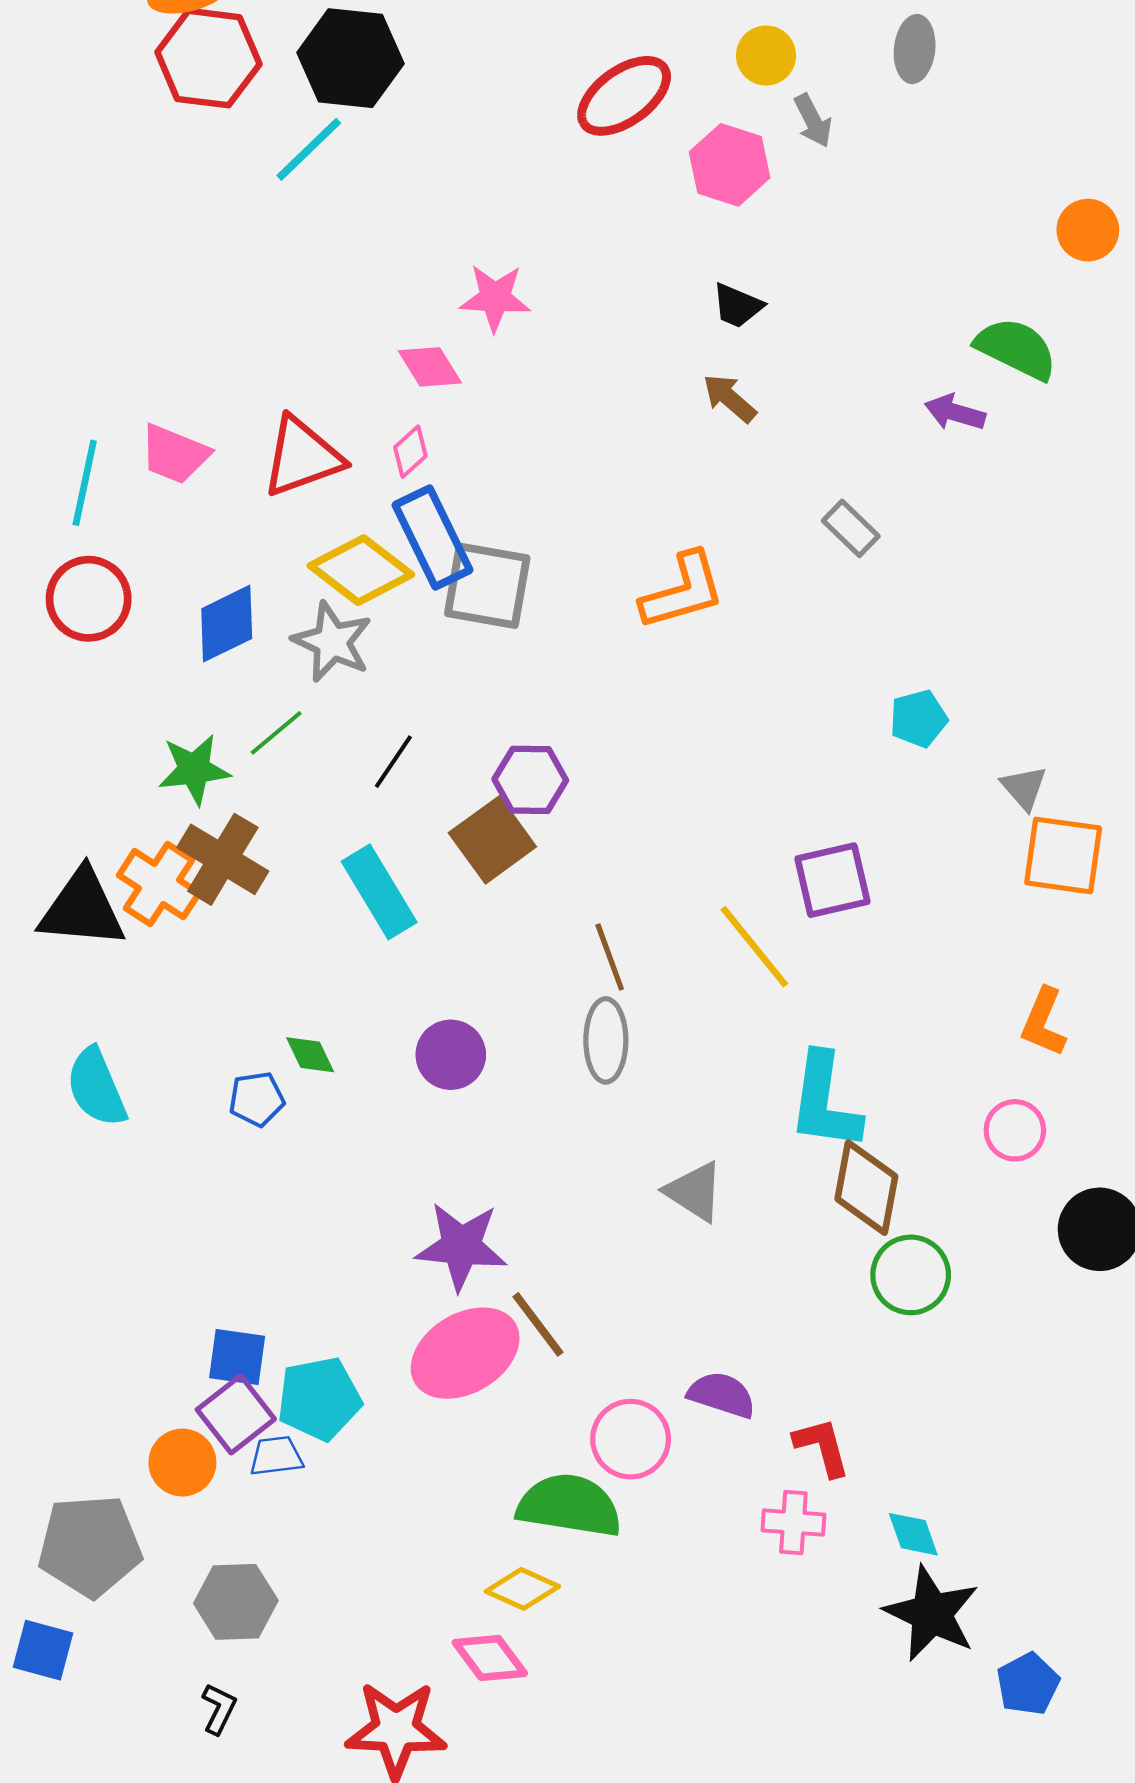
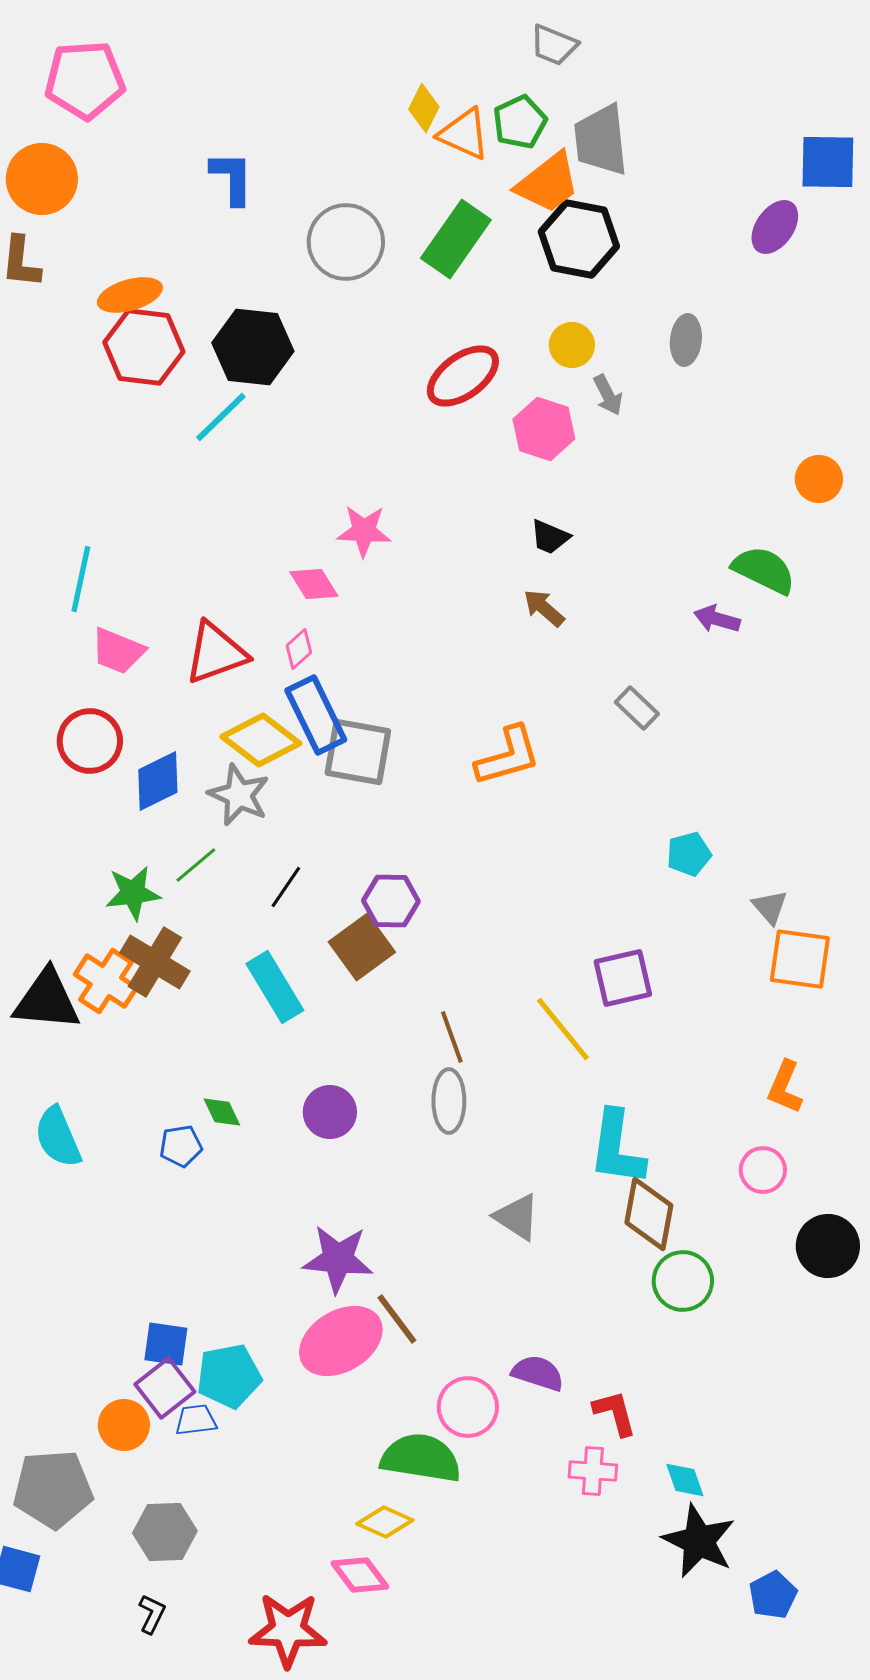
cyan line: (85, 483) -> (81, 579), moved
red circle: (89, 599) -> (90, 741), moved

